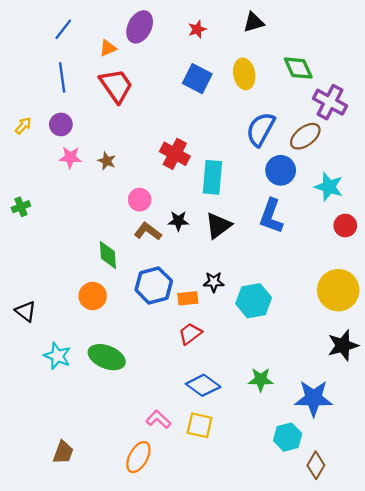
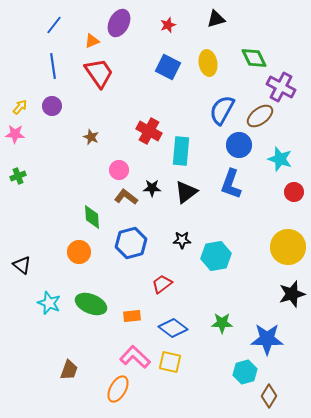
pink star: (70, 157) -> (15, 134), moved
orange rectangle: (188, 298) -> (132, 316), moved
pink L-shape: (158, 419) -> (135, 357), size x1.4
brown trapezoid: (63, 452) -> (69, 370), moved

